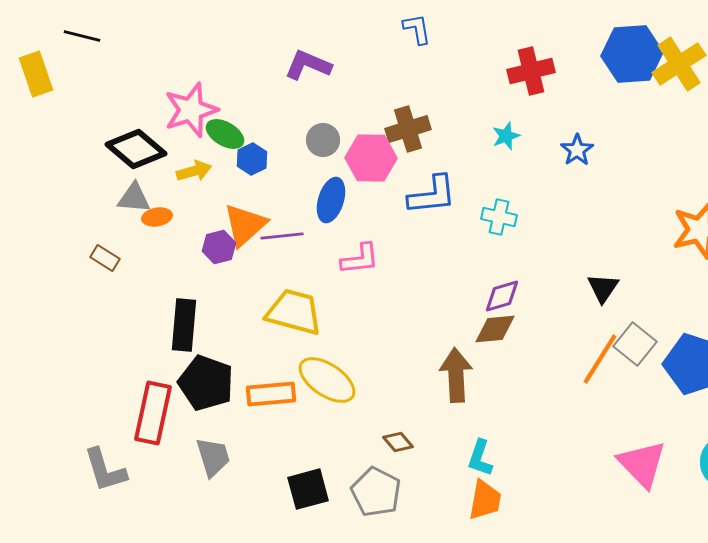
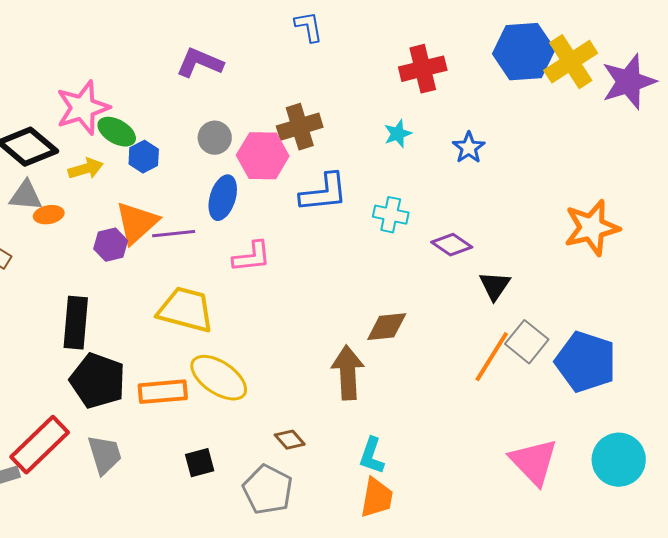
purple diamond: (502, 296) -> (452, 245), moved, turned 51
red rectangle: (153, 413) -> (40, 445), moved, turned 34
black square: (308, 489) -> (200, 463), moved, size x0.7

